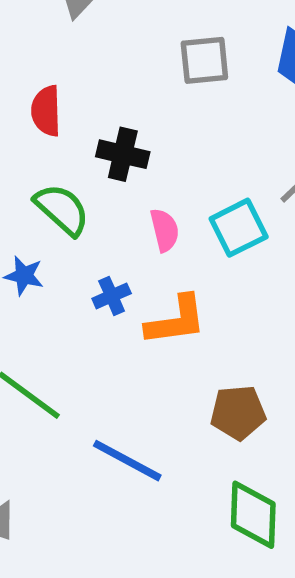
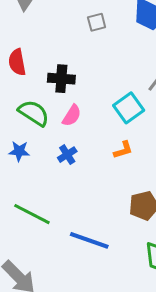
gray square: (204, 60) -> (97, 22), size x0.7
pink semicircle: (165, 230) -> (72, 116), moved, turned 55
orange L-shape: (176, 320) -> (123, 150), moved, size x0.6

